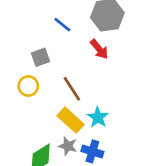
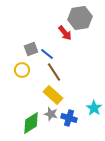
blue line: (62, 25) -> (47, 54), moved
red arrow: (99, 49) -> (65, 33), moved
cyan star: (98, 117) -> (94, 108), moved

